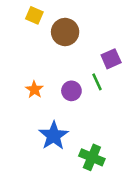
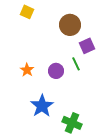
brown circle: (65, 32) -> (70, 25), moved

